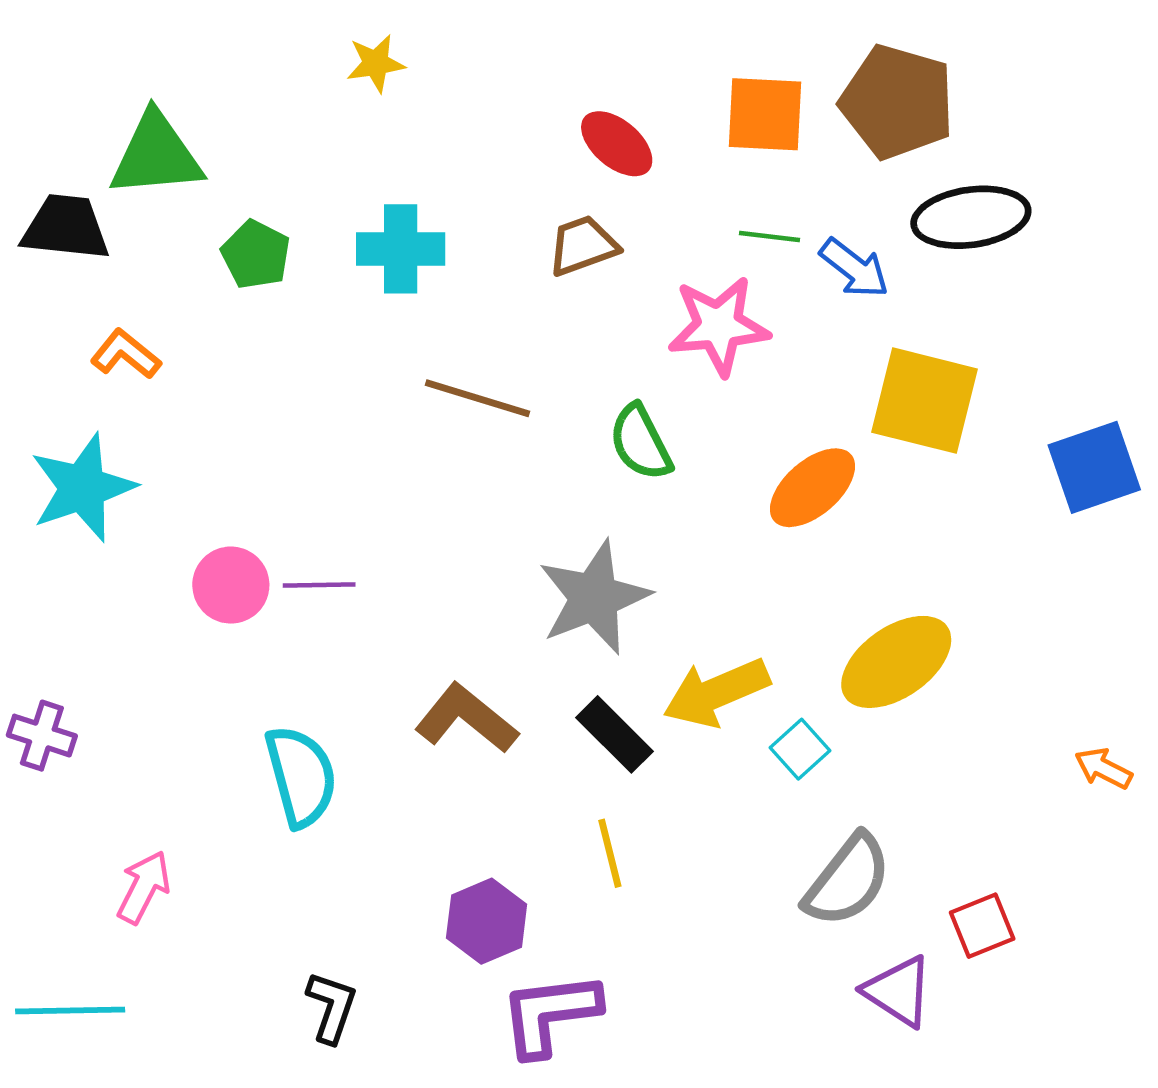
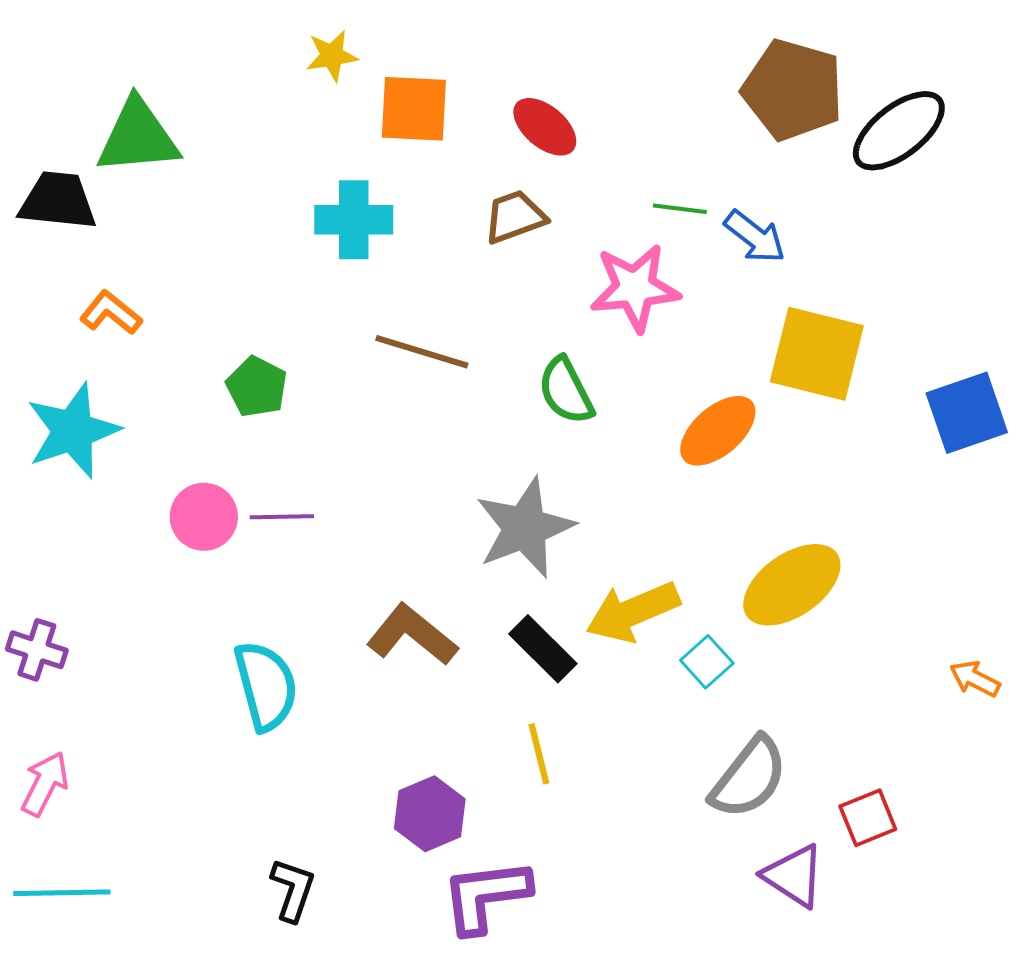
orange square: (765, 114) -> (414, 109), moved
black ellipse: (971, 217) -> (899, 131), moved, turned -30
green pentagon: (256, 255) -> (257, 387), moved
pink arrow: (144, 887) -> (45, 784), moved

